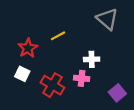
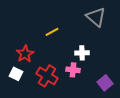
red star: (28, 48) -> (25, 54), moved
white square: (22, 74) -> (16, 74), moved

